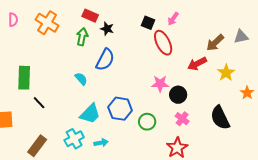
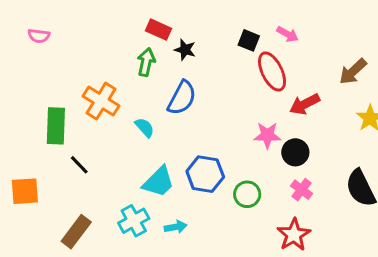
pink arrow: (173, 19) -> (288, 34), turned -96
pink semicircle: (13, 20) -> (39, 36), turned 96
orange cross: (47, 23) -> (101, 101), moved
red arrow: (197, 64) -> (305, 104), moved

